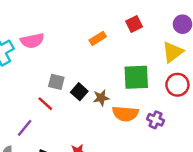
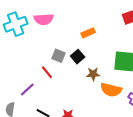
orange rectangle: (98, 38) -> (88, 33), moved
black square: (79, 92) -> (78, 57), moved

